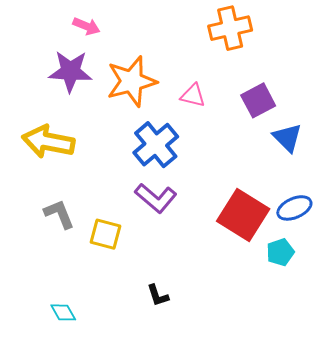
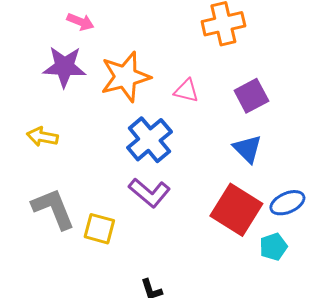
blue triangle: (287, 138) -> (247, 149), moved
yellow arrow: (48, 142) -> (42, 137), size x0.6
gray L-shape: (59, 214) -> (53, 209), size x1.4

